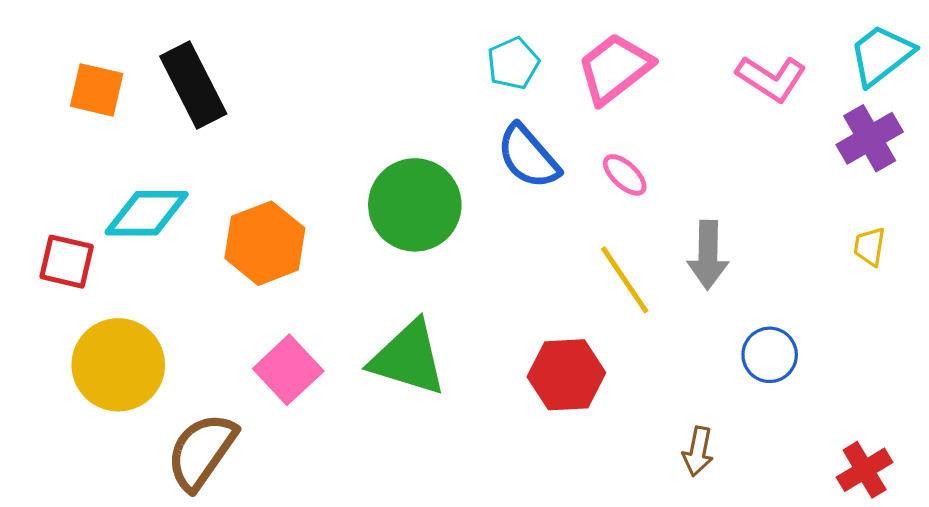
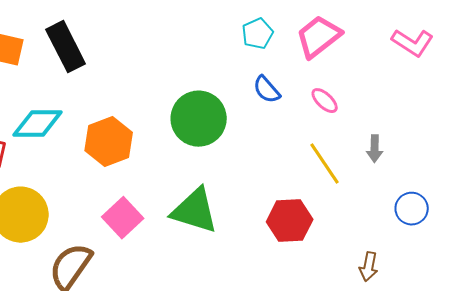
blue semicircle: (528, 157) -> (267, 90), size x0.7
gray arrow: (708, 255) -> (375, 149), size x0.7

